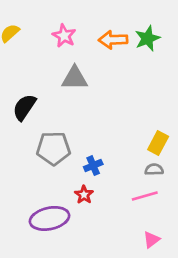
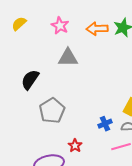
gray pentagon: (53, 148) -> (52, 111), turned -30
blue cross: (93, 166) -> (105, 124), moved

